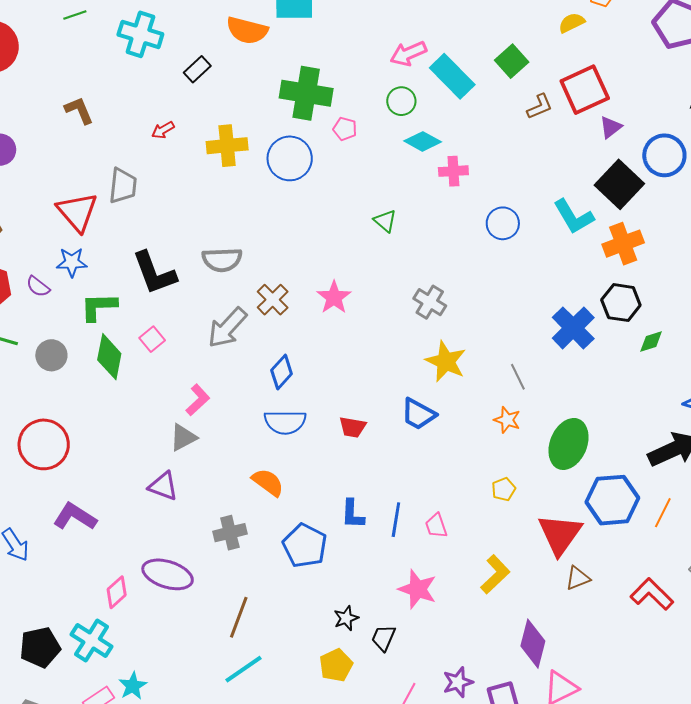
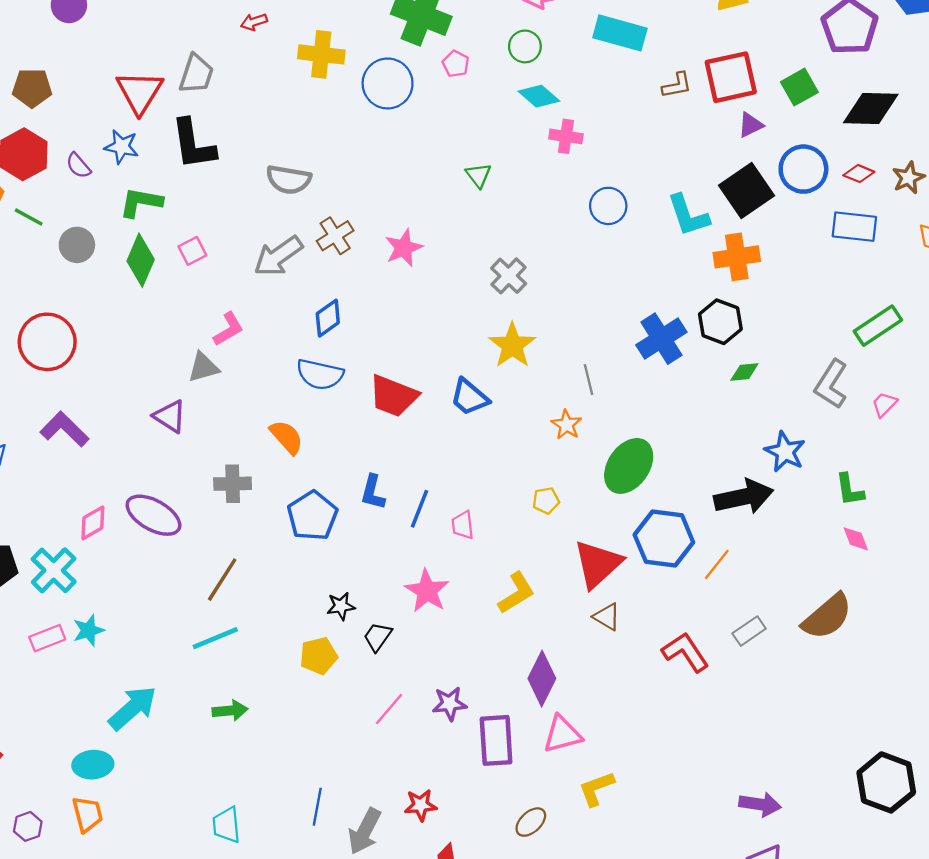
green square: (512, 61) -> (799, 87), moved
cyan rectangle: (452, 76) -> (620, 33), moved, turned -42
black L-shape: (154, 273) -> (193, 144), moved
red trapezoid: (353, 427) -> (393, 396), size x1.6
brown triangle: (578, 578) -> (607, 617), turned 40

